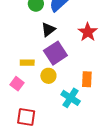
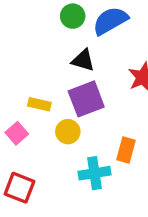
black triangle: (48, 30) -> (83, 60), turned 42
cyan cross: (71, 98) -> (94, 173), turned 36

